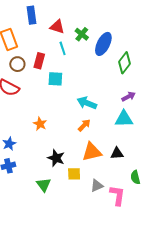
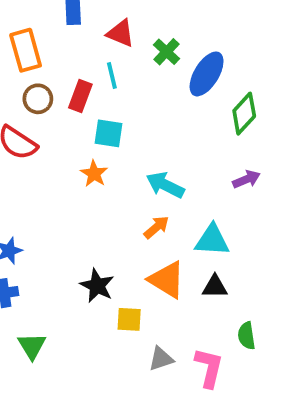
cyan line: (63, 48) -> (112, 76), moved
cyan triangle: (124, 119) -> (212, 240), moved
orange star: (40, 124) -> (94, 174), moved
orange triangle: (92, 152) -> (167, 280), turned 40
green triangle: (44, 185) -> (32, 346), moved
gray triangle: (97, 186) -> (161, 359), moved

